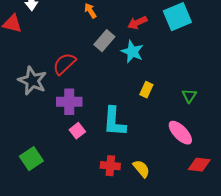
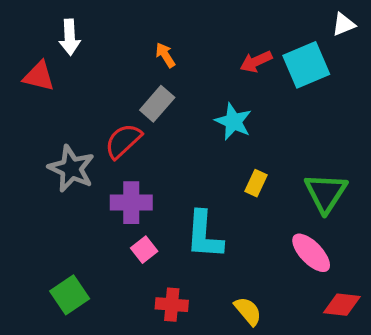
red arrow: (137, 23) -> (256, 62), moved
gray rectangle: (104, 41) -> (157, 104), moved
green triangle: (189, 96) -> (326, 193), size x1.8
red cross: (110, 166) -> (172, 305), moved

